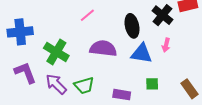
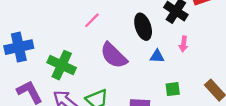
purple semicircle: (103, 48) -> (114, 55), turned -136
blue triangle: (142, 53) -> (157, 56), size x0.6

